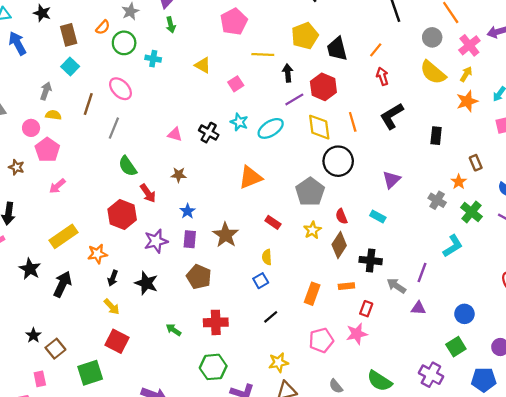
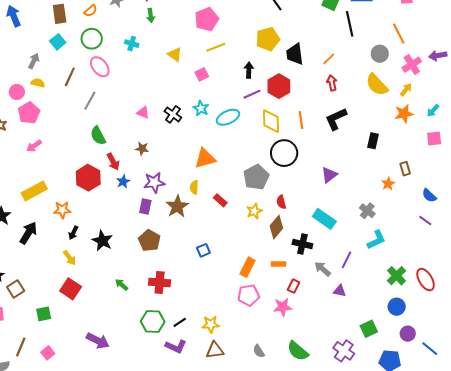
green circle: (124, 43) -> (92, 39), moved
yellow line: (263, 54) -> (216, 47), moved, turned -30
gray cross: (437, 200) -> (367, 211), moved
blue star: (188, 211) -> (123, 182), moved
green cross: (471, 212) -> (397, 276), moved
cyan rectangle: (378, 217) -> (324, 219), moved, size x1.6
purple star: (156, 241) -> (154, 182), moved
yellow semicircle: (267, 257) -> (194, 187), moved
blue circle: (464, 314) -> (397, 307), moved
black line: (271, 317) -> (180, 322), moved
pink pentagon: (321, 340) -> (249, 295), moved
green square: (90, 373) -> (44, 314), size x0.7

